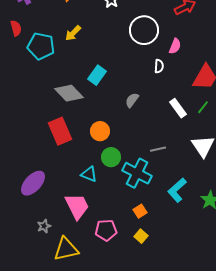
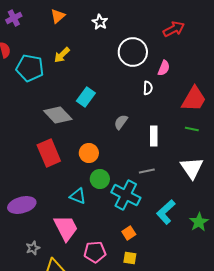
green line: (203, 107) -> (192, 129), turned 64
white rectangle: (178, 108) -> (154, 136), moved, turned 36
purple ellipse: (33, 183) -> (22, 205), turned 32
yellow square: (141, 236) -> (130, 258), turned -32

